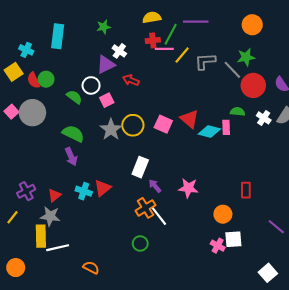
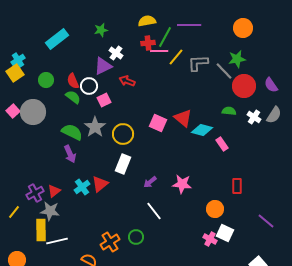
cyan rectangle: (58, 36) -> (57, 39), turned 45
cyan cross: (26, 50) -> (18, 60), moved, turned 32
red semicircle: (33, 80) -> (73, 81), moved
yellow circle: (133, 125) -> (123, 134), moved
pink rectangle: (226, 127) -> (222, 144), moved, turned -32
gray star: (111, 129) -> (95, 127), moved
white rectangle: (140, 167) -> (123, 164), moved
purple arrow: (155, 186) -> (150, 182), turned -88
purple cross: (26, 191) -> (35, 193), moved
cyan cross: (84, 191) -> (82, 187), turned 35
orange cross: (145, 208) -> (110, 242), moved
white square: (233, 239) -> (225, 233), turned 30

